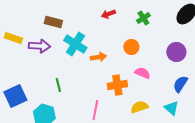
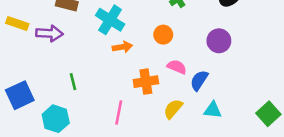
cyan cross: (75, 44) -> (110, 20), moved
blue semicircle: (180, 84) -> (199, 80), moved
yellow semicircle: (139, 107) -> (173, 109), turned -30
cyan triangle: (171, 108) -> (213, 110), turned -35

